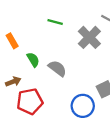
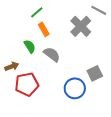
green line: (55, 22) -> (37, 12), moved, turned -56
orange rectangle: (12, 41) -> (44, 29), moved

